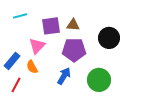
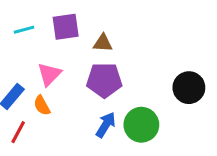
purple square: (51, 26) -> (66, 27), moved
black circle: (109, 38) -> (189, 88), moved
blue arrow: (64, 76) -> (106, 125), moved

